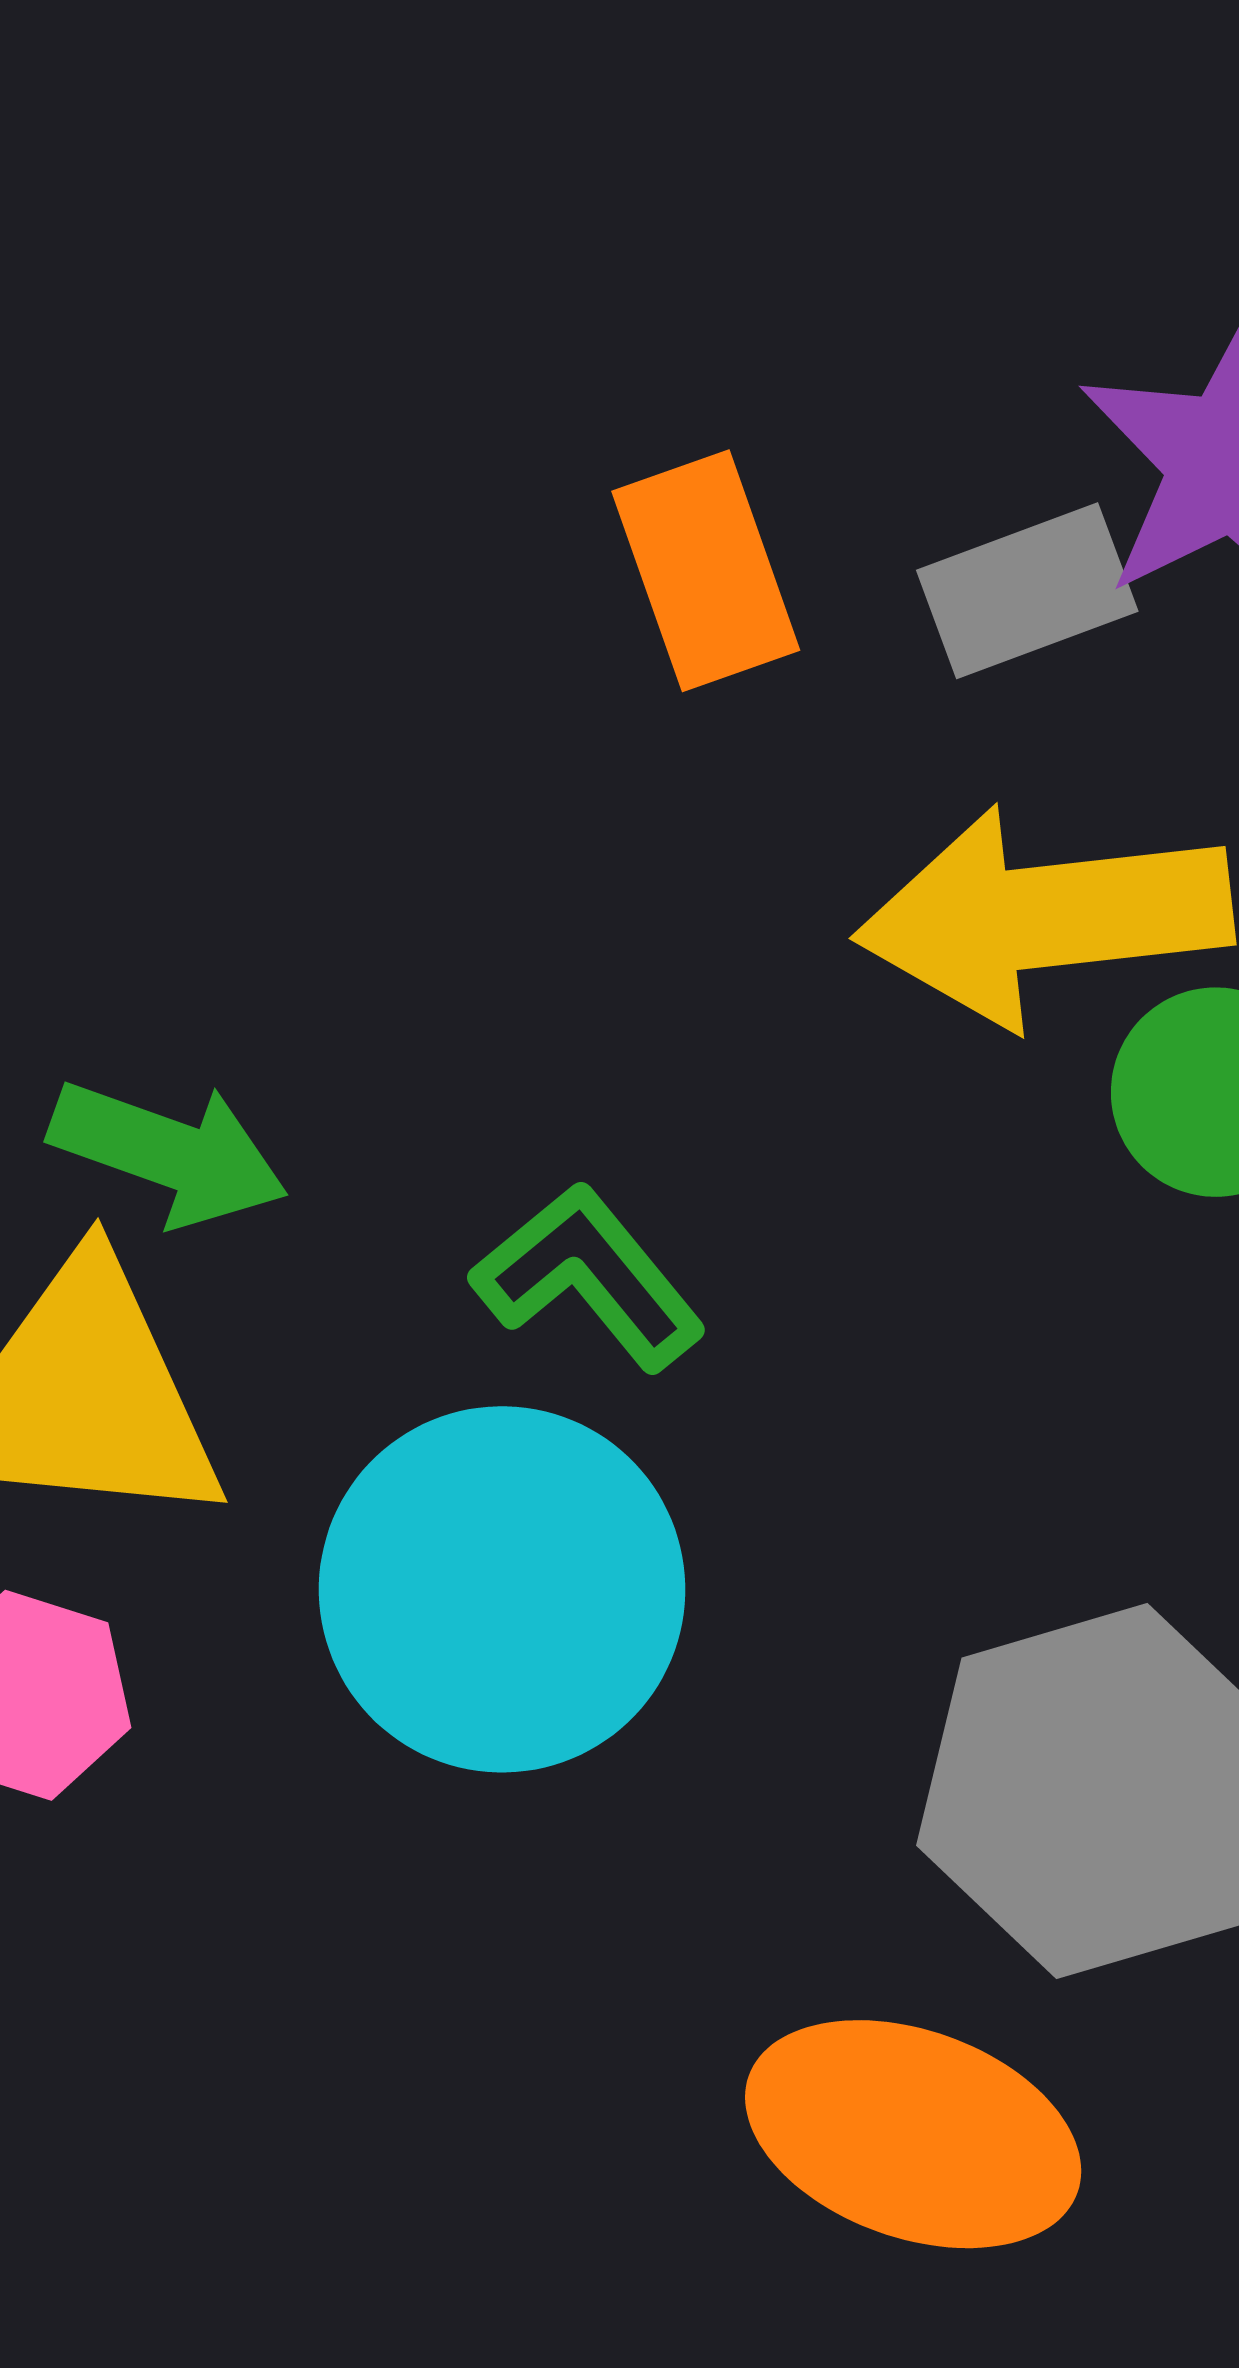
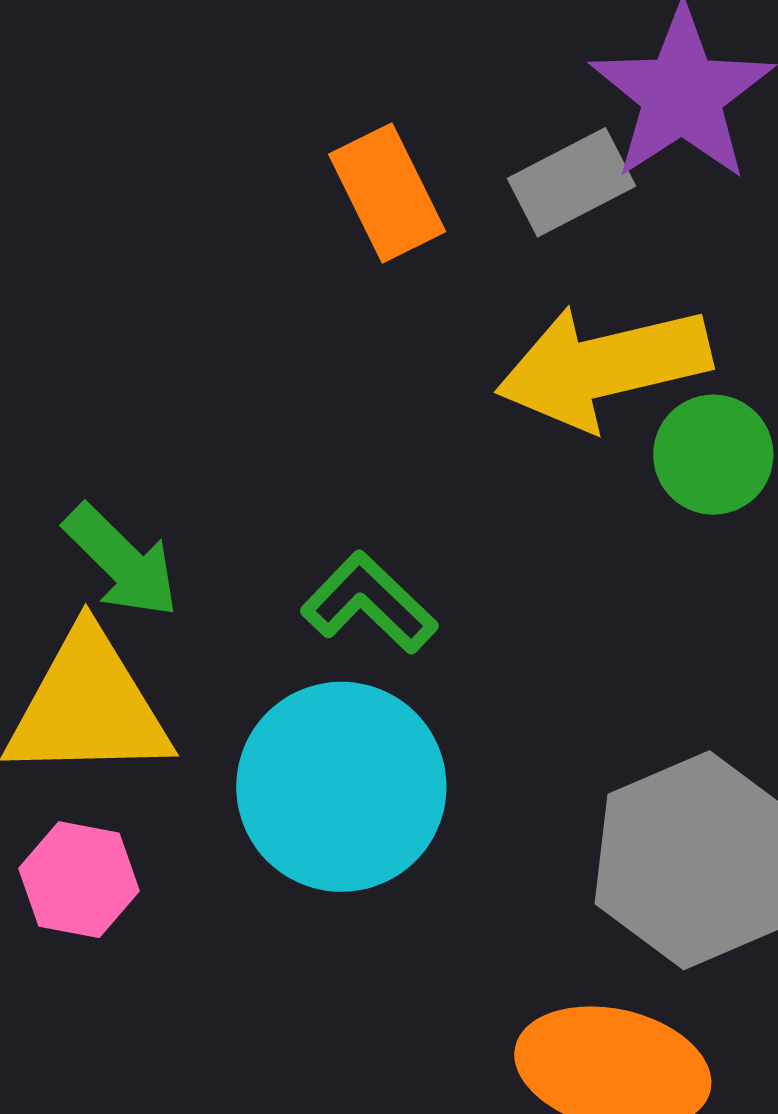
green arrow: (169, 1153) -> (121, 561), turned 32

